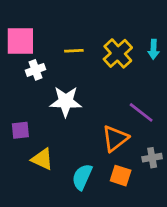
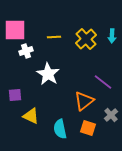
white star: (66, 101) -> (48, 74), turned 30
gray cross: (152, 158) -> (111, 115), turned -32
cyan semicircle: (82, 177) -> (60, 129), turned -36

